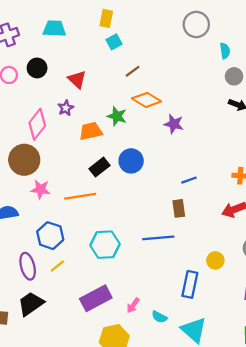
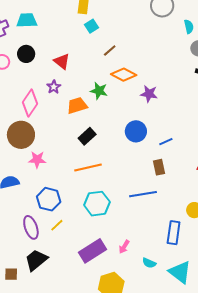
cyan trapezoid: (54, 29) -> (27, 20), moved
blue circle: (131, 161) -> (136, 131), moved
orange line: (80, 196) -> (88, 167), moved
pink arrow: (133, 305) -> (124, 247), moved

